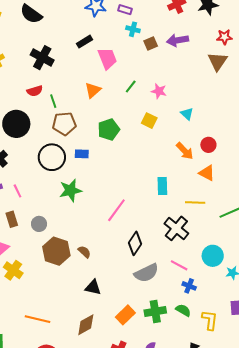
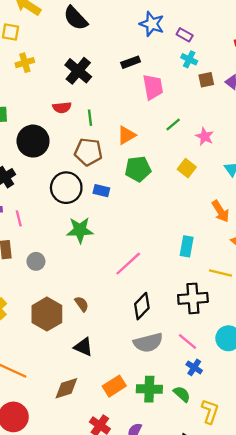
orange triangle: (93, 90) -> (126, 135), moved
green line: (53, 101) -> (90, 118), moved
black cross: (176, 228) -> (193, 298), turned 35
brown hexagon: (56, 251) -> (47, 314), moved

